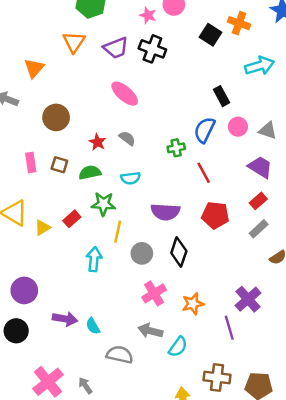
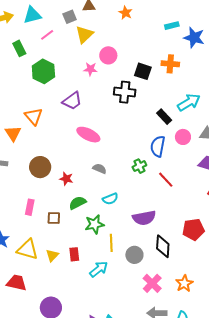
orange cross: (239, 23) -> (170, 64), moved
orange triangle: (74, 42) -> (34, 116), moved
black cross: (152, 49) -> (125, 92), moved
cyan arrow: (260, 66) -> (189, 102), moved
red star: (97, 142) -> (66, 179), moved
pink rectangle: (31, 162) -> (30, 207), turned 35
brown square: (59, 165) -> (54, 218), moved
red pentagon: (215, 215) -> (193, 229), moved
red rectangle: (72, 219) -> (74, 254), moved, turned -40
cyan arrow: (94, 259) -> (99, 269), turned 60

